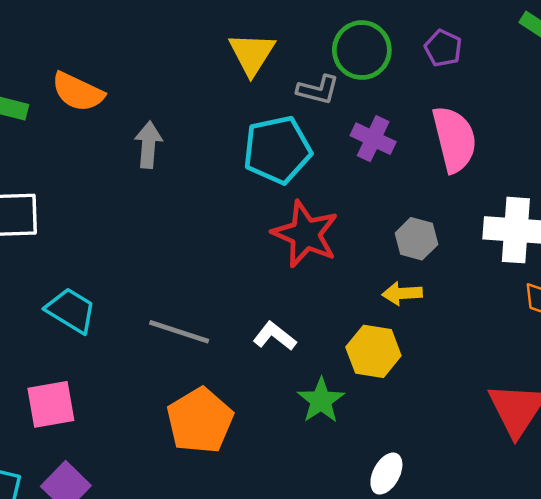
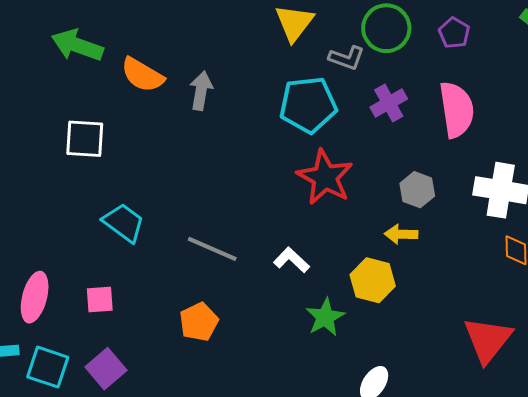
orange semicircle: (78, 92) -> (142, 75), moved
purple cross: (373, 139) -> (389, 103), turned 30
pink square: (51, 404) -> (100, 300), size x0.7
orange pentagon: (200, 421) -> (199, 322), moved, size x0.7

